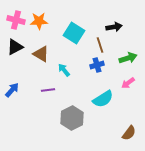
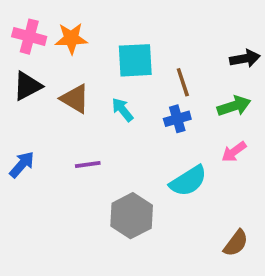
black arrow: (114, 27) -> (245, 58), moved
cyan square: (74, 33) -> (135, 60), turned -35
cyan arrow: (64, 70) -> (122, 110), moved

